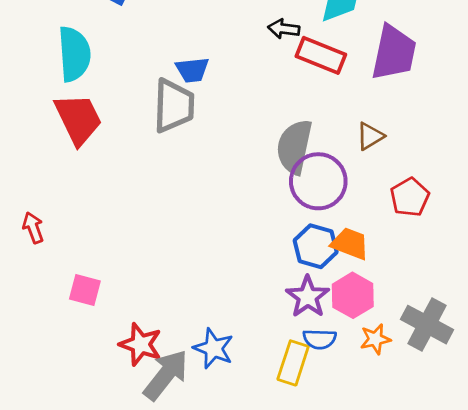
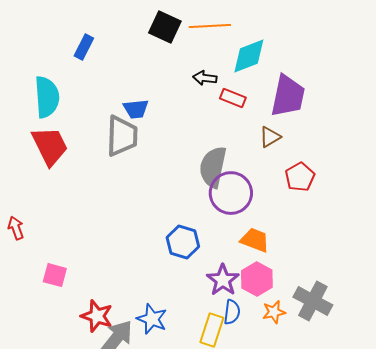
red rectangle: (321, 55) -> (233, 98), size x0.7
brown triangle: (370, 136) -> (270, 137), moved
red pentagon: (410, 197) -> (300, 177), moved
blue hexagon: (316, 246) -> (183, 242), moved
blue semicircle: (320, 339) -> (232, 312), turned -85

